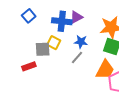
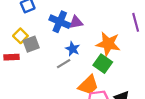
yellow square: (54, 43) -> (20, 36), moved
gray square: (43, 49) -> (31, 44), turned -35

